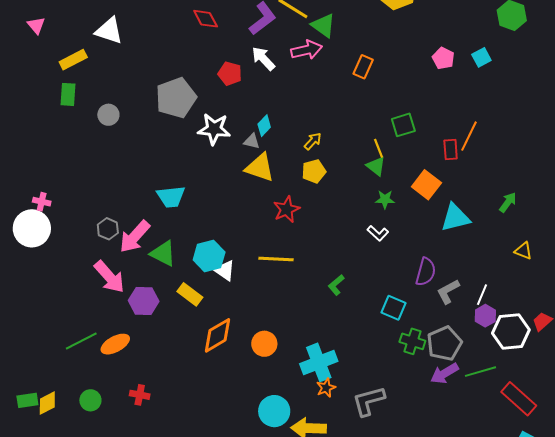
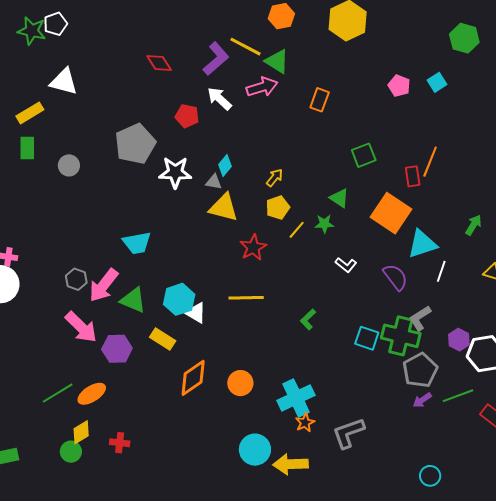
yellow line: (379, 148) -> (297, 230), moved, turned 66
orange square: (426, 185) -> (391, 213), size x1.4
green star: (385, 199) -> (324, 224), moved
purple semicircle: (426, 272) -> (395, 277), moved, turned -48
white line: (482, 295) -> (441, 271), moved
green cross: (412, 341) -> (401, 336), moved, size x1.5
purple arrow: (444, 373) -> (422, 400), size x0.7
yellow diamond: (47, 403) -> (81, 432), moved

